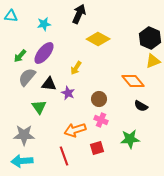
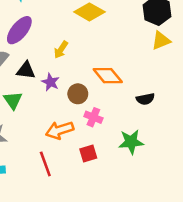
orange diamond: (133, 81) -> (108, 76), moved
brown circle: (99, 99) -> (78, 94), moved
black semicircle: (141, 106) -> (145, 99), turned -40

